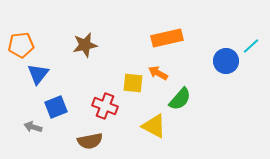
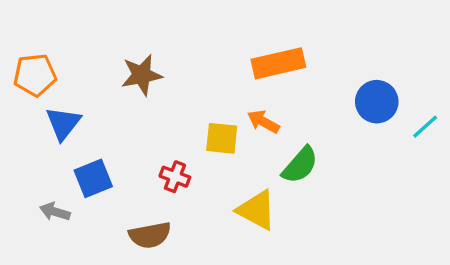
cyan line: (251, 46) -> (425, 127), moved
red cross: (105, 106) -> (175, 177), size x0.7

